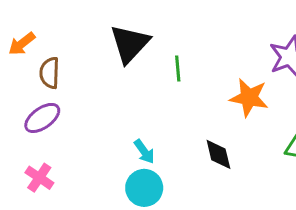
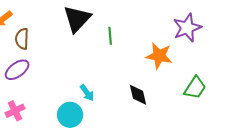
pink cross: (39, 178) -> (15, 111), turned 30
cyan circle: (144, 188) -> (70, 115), moved

